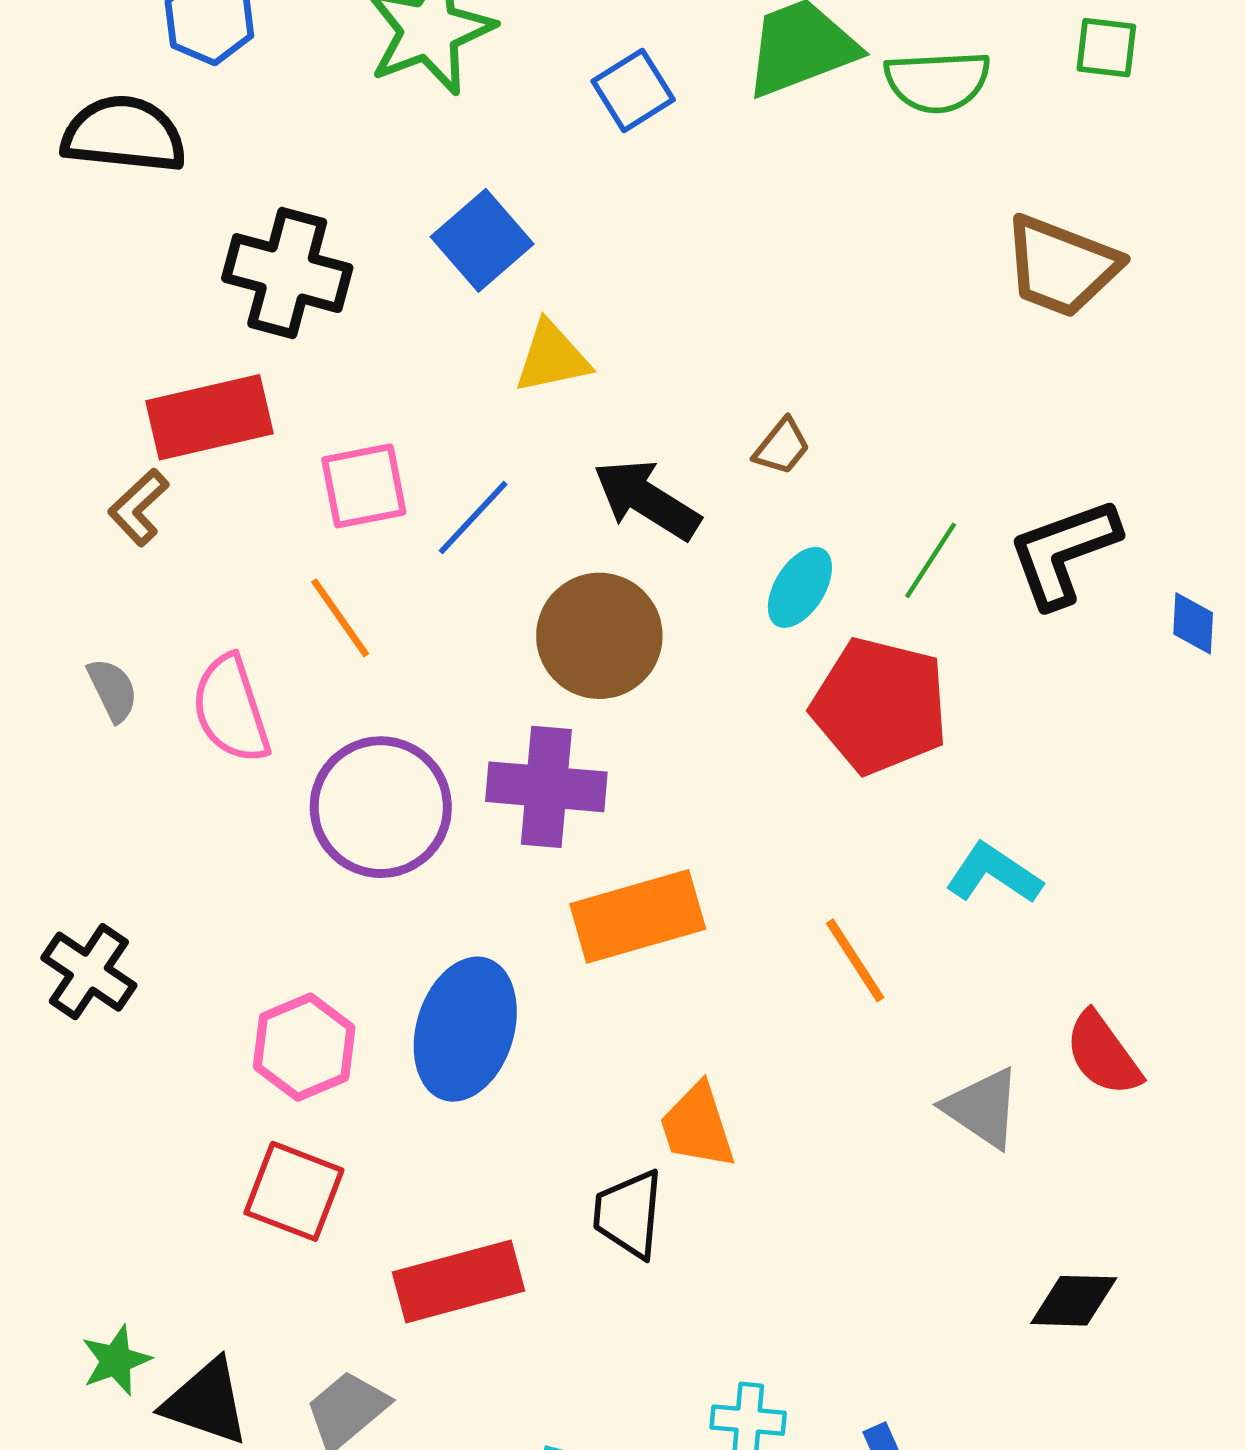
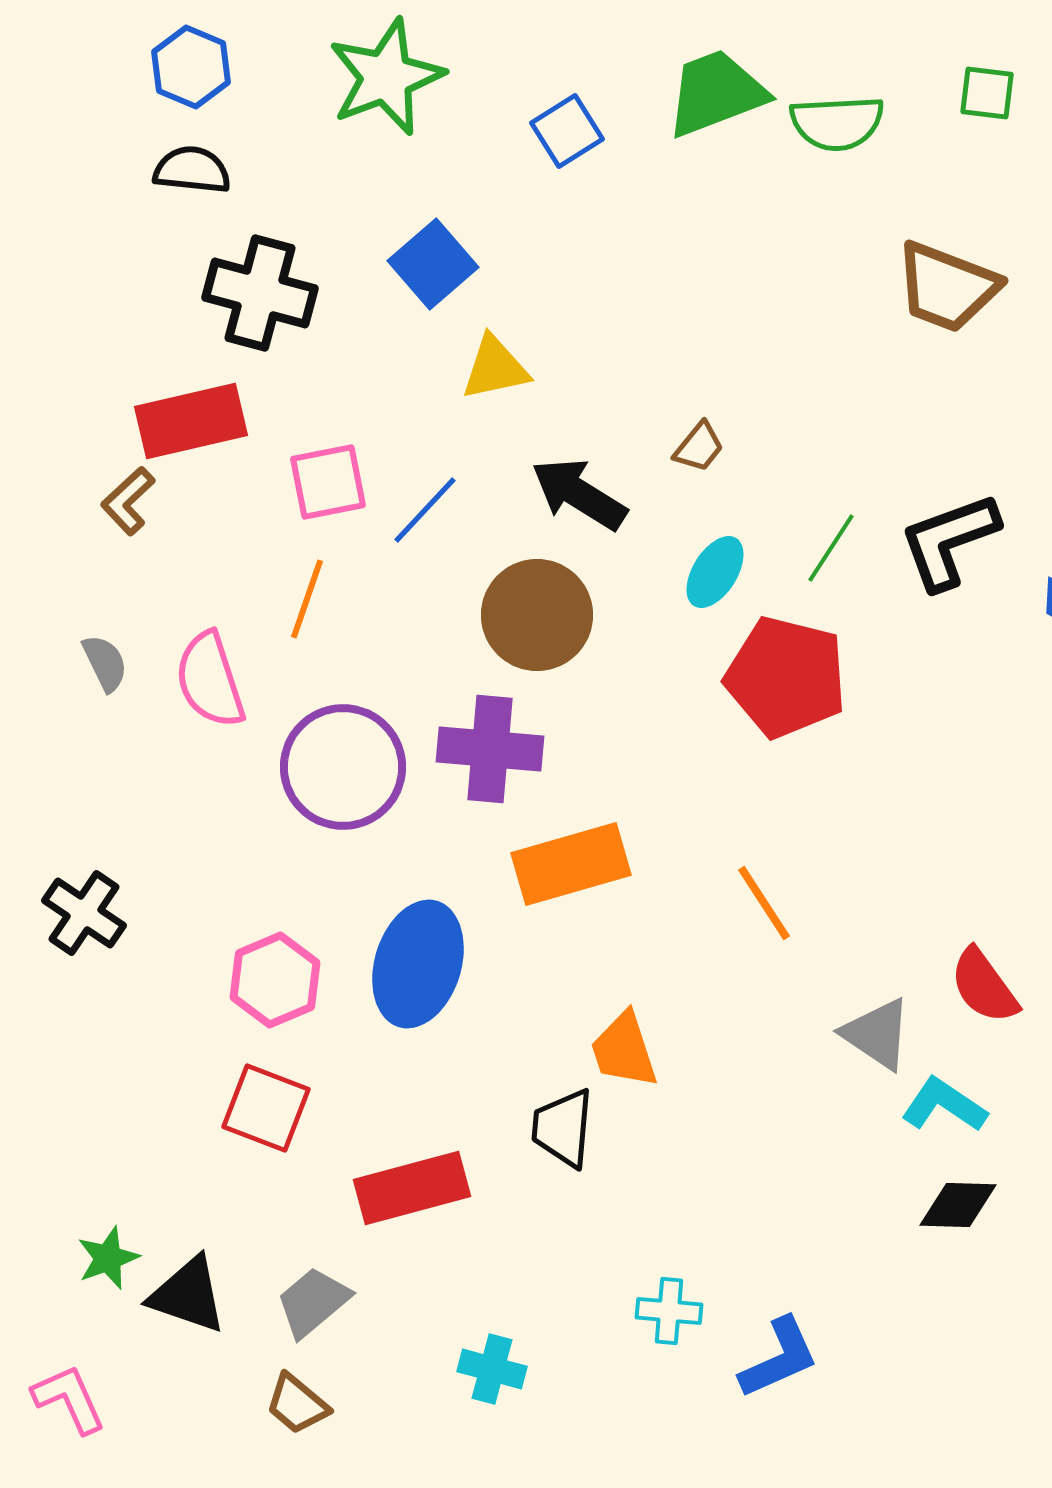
black semicircle: (124, 134) -> (192, 170), moved, size x0.7
orange line: (340, 618) -> (307, 599), turned 54
cyan L-shape: (994, 874) -> (944, 1105), moved

